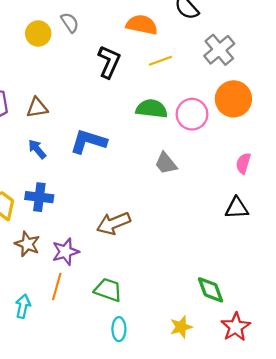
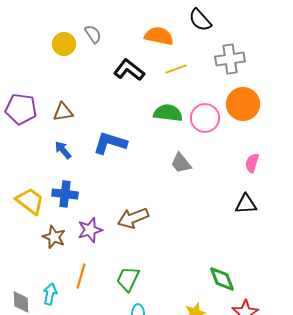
gray cross: (219, 50) -> (230, 59), turned 32
black L-shape: (109, 62) -> (129, 70), turned -76
purple star: (65, 252) -> (90, 230), moved
green trapezoid: (108, 290) -> (128, 279), turned -84

